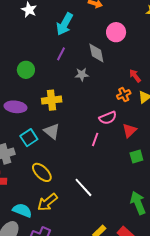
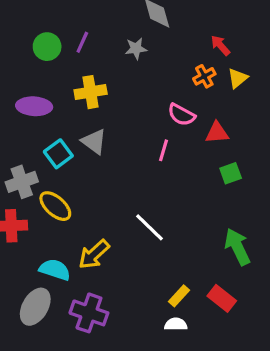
purple line: (61, 54) -> (82, 42), moved
pink semicircle: (108, 118) -> (181, 115), turned 54
red triangle: (129, 130) -> (217, 133), turned 42
yellow ellipse: (42, 172) -> (55, 206), moved

